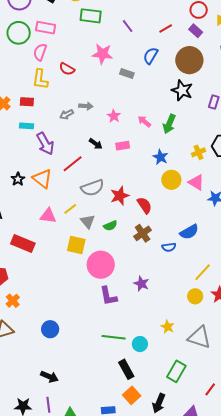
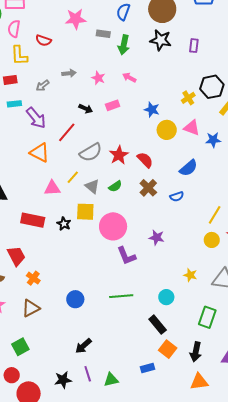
gray arrow: (67, 114) -> (43, 86), moved
green arrow: (169, 124) -> (124, 45), moved
black star: (18, 179) -> (64, 224), moved
blue semicircle: (189, 232) -> (188, 168), moved
green line: (114, 337) -> (121, 296), moved
black arrow: (49, 377) -> (83, 346), turned 126

